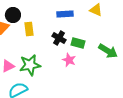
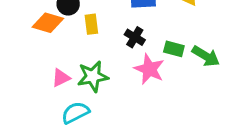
green rectangle: (78, 43) -> (174, 49), moved
pink star: (69, 60) -> (149, 69), size x1.5

